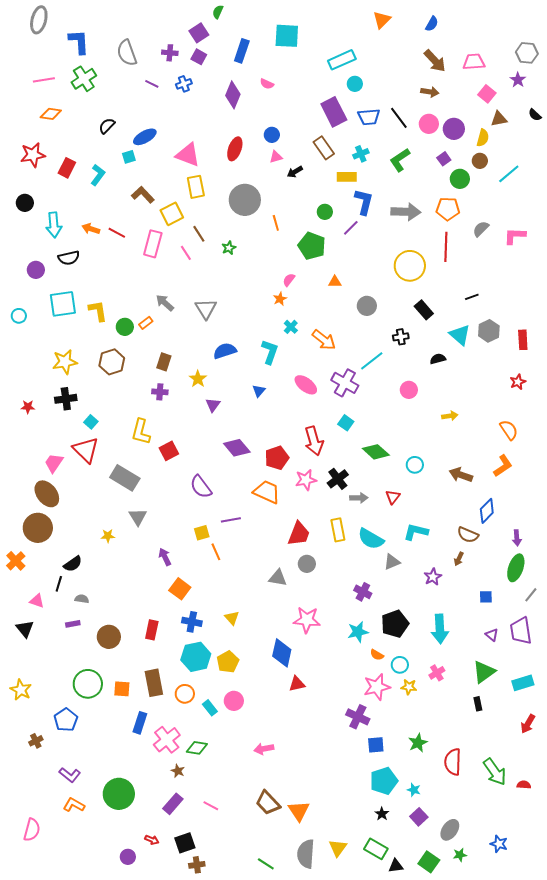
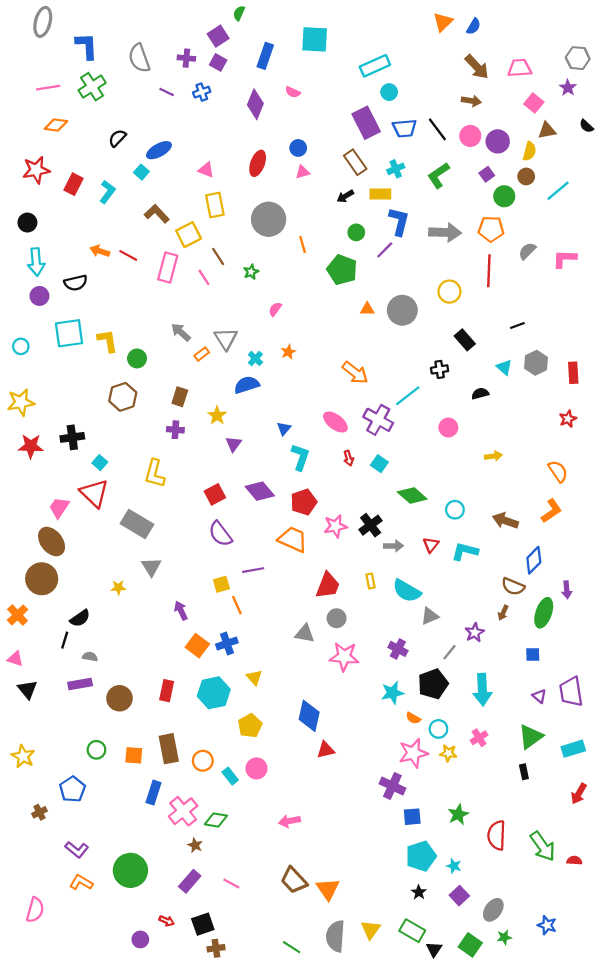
orange triangle: (382, 20) -> (443, 22), moved
pink triangle: (188, 155) -> (206, 170), size x0.6
cyan square: (129, 157) -> (141, 172), turned -32
black arrow: (295, 172) -> (345, 196), moved
cyan arrow: (54, 225) -> (36, 262), moved
yellow circle: (410, 266) -> (449, 292), size x0.7
pink semicircle: (289, 280) -> (275, 309), moved
orange star: (280, 299) -> (288, 352), moved
gray circle: (367, 306) -> (402, 310), moved, size x1.4
orange rectangle: (146, 323) -> (202, 354), moved
cyan cross: (291, 327) -> (255, 358), moved
cyan triangle: (460, 335) -> (504, 367), size x0.7
cyan L-shape: (270, 352) -> (300, 457), moved
yellow star: (65, 362) -> (21, 402), moved
red star: (28, 407) -> (31, 446), size x1.6
red arrow: (314, 441) -> (349, 458), moved, size x0.5
red square: (169, 451) -> (215, 494), moved
yellow rectangle: (338, 530) -> (371, 581), size x0.6
cyan L-shape: (416, 532) -> (465, 551), moved
green ellipse: (516, 568) -> (544, 613), moved
gray line: (531, 595) -> (449, 652), moved
pink triangle: (37, 601) -> (15, 659), moved
pink star: (307, 620) -> (344, 657), moved
blue cross: (192, 622) -> (227, 643), moved, turned -30
purple rectangle: (73, 624) -> (80, 684), size x1.5
cyan hexagon: (196, 657) -> (214, 693), moved
green circle: (88, 684) -> (96, 750), size x0.6
black triangle: (396, 866) -> (434, 949), turned -49

